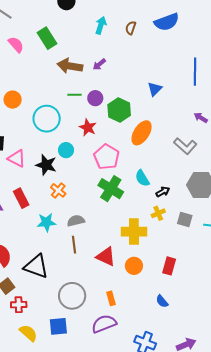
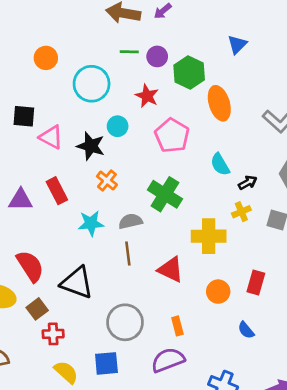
orange ellipse: (142, 133) -> (219, 103), turned -50
green cross: (111, 189) -> (165, 194), moved
orange circle: (134, 266) -> (218, 292), moved

